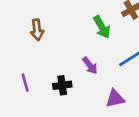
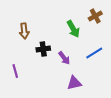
black cross: (62, 85) -> (43, 49), moved
purple triangle: (115, 99) -> (74, 83), moved

